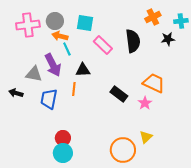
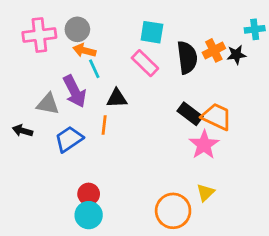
orange cross: (153, 17) -> (214, 50), moved
cyan square: (85, 23) -> (152, 32), moved
black rectangle: (119, 94) -> (190, 114), moved
blue trapezoid: (49, 99) -> (69, 139), turned 45
pink star: (145, 103) -> (204, 145), size x1.5

